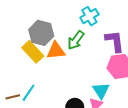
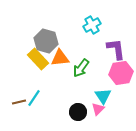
green arrow: (76, 40) -> (81, 68), moved

